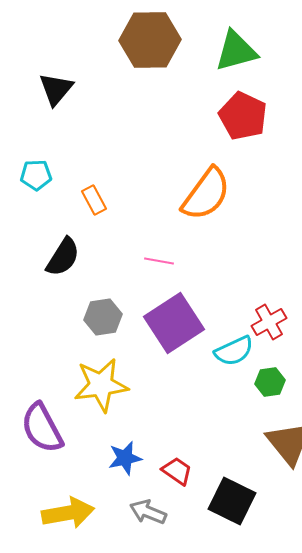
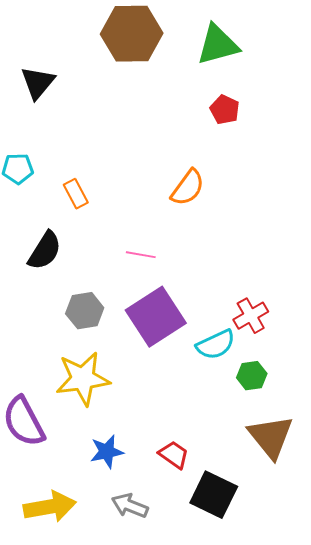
red pentagon: (243, 116) -> (225, 110), size x0.6
orange semicircle: (206, 194) -> (188, 188), size x0.7
red trapezoid: (177, 471) -> (174, 455), moved

